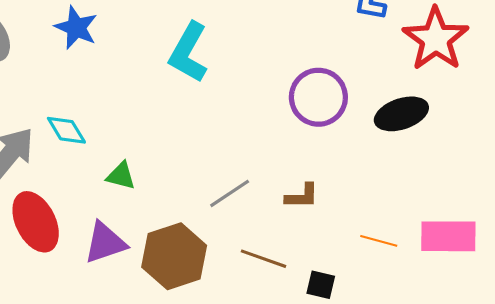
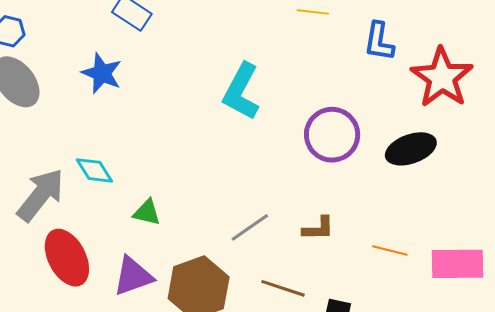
cyan L-shape: (189, 52) -> (241, 91), moved
orange line: (379, 241) -> (390, 251), moved

